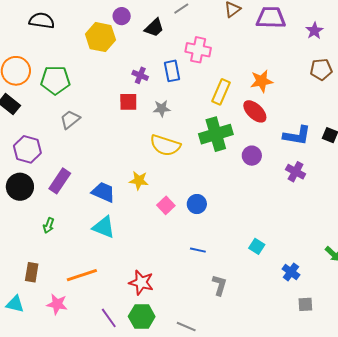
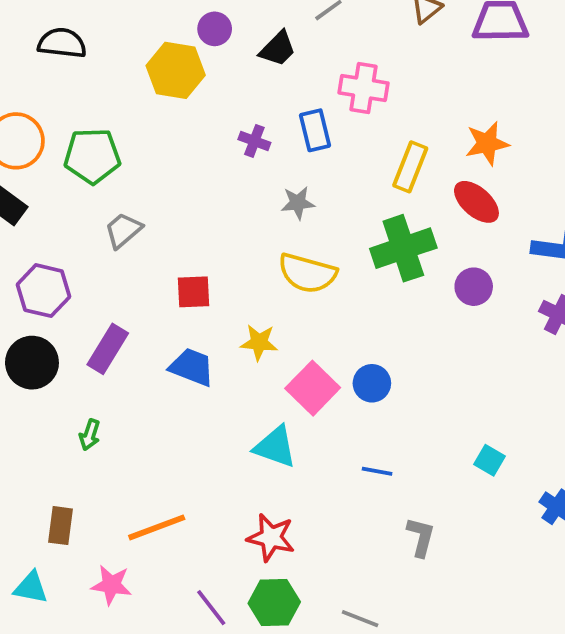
red square: (128, 102) -> (193, 292), moved
pink square: (166, 205) -> (313, 388), size x1.5
cyan triangle: (104, 227) -> (275, 447), moved

